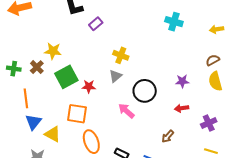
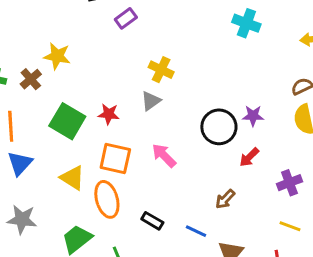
green square: (66, 77) -> (67, 121), moved, turned -35
black circle: (145, 91) -> (219, 127), moved
red arrow: (182, 108) -> (249, 157), turned -40
orange square: (77, 114) -> (115, 159), moved
yellow triangle: (53, 134) -> (72, 178), moved

